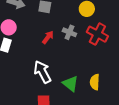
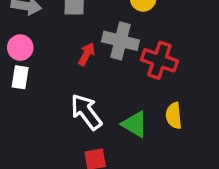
gray cross: (69, 32) -> (120, 41), size x1.5
red cross: (97, 34) -> (159, 60), moved

